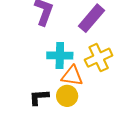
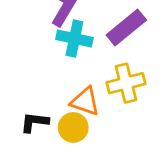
cyan cross: (60, 55) -> (74, 39), moved

